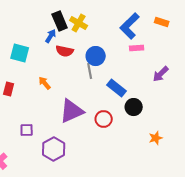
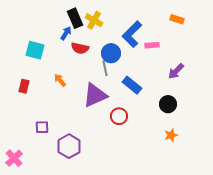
blue L-shape: (130, 26) -> (132, 34), moved
black circle: (134, 107) -> (168, 104), moved
purple triangle: (72, 111) -> (95, 95), moved

